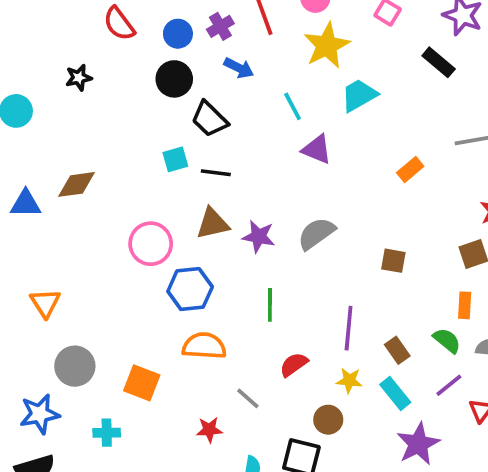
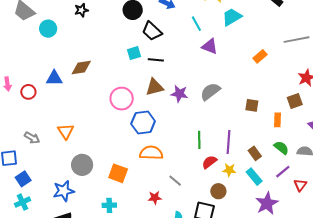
green line: (270, 305) -> (199, 140), moved
orange rectangle: (465, 305) -> (278, 120), moved
red semicircle: (294, 365) -> (209, 162), moved
cyan cross: (107, 433) -> (109, 205), moved

